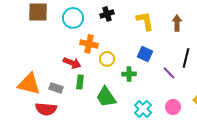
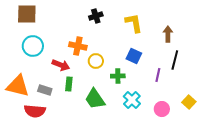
cyan circle: (73, 18) -> (33, 46), moved
brown arrow: (177, 23) -> (168, 34), moved
purple line: (169, 73) -> (158, 75), turned 56
cyan cross: (143, 109) -> (132, 100), moved

